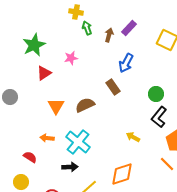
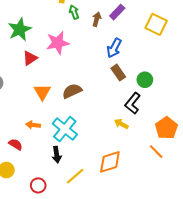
pink star: (71, 58) -> (58, 43), size x1.6
brown rectangle: (113, 87) -> (118, 73), moved
black L-shape: (159, 117) -> (133, 103), moved
black arrow: (70, 167) -> (57, 155), turned 84

